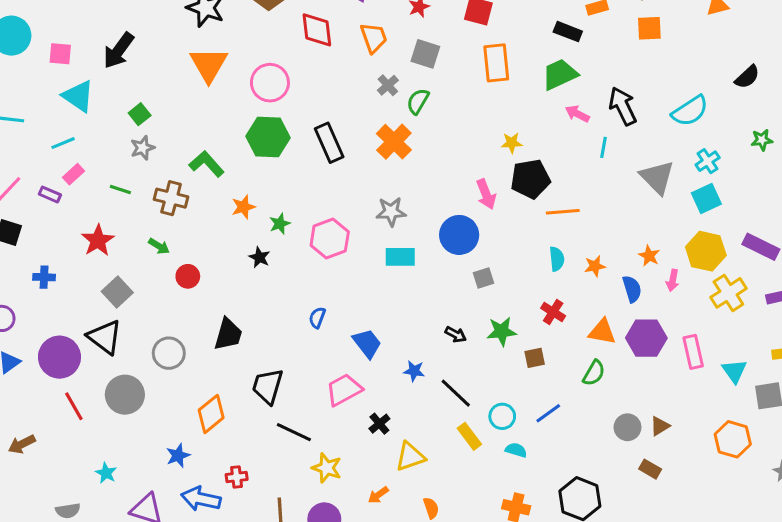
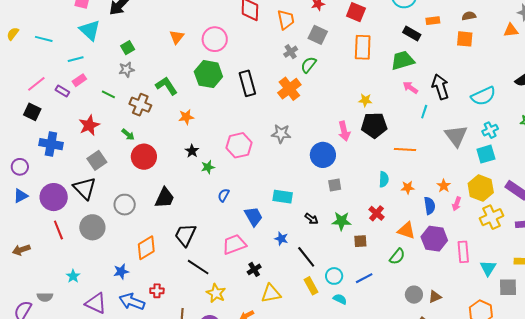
orange triangle: (209, 65) -> (177, 37), moved, size x0.6
orange line: (563, 212) -> (405, 149), moved
green star: (280, 224) -> (208, 167), moved
cyan rectangle: (400, 257) -> (283, 197), moved
red circle: (188, 276) -> (144, 157), size x1.6
blue cross: (44, 277) -> (51, 144), size x1.6

